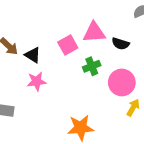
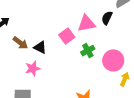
black semicircle: (120, 44) -> (107, 18), moved, turned 104
pink star: (37, 81) -> (33, 68), moved

